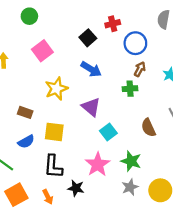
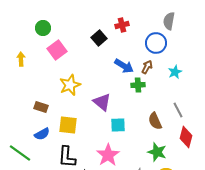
green circle: (29, 16) -> (43, 28), moved
blue circle: (135, 43) -> (156, 43), moved
blue arrow: (91, 69) -> (124, 66), moved
cyan square: (108, 132) -> (118, 125), turned 35
green star: (131, 161) -> (157, 152), moved

